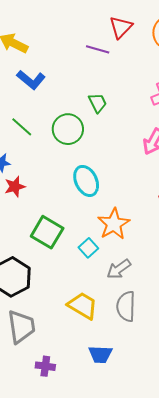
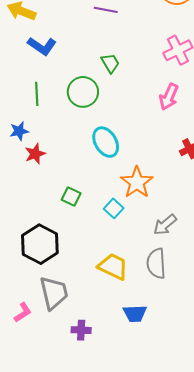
green line: (22, 127) -> (37, 94), turned 50
green square: (47, 232) -> (71, 197), size x0.6
gray arrow: (119, 269) -> (165, 225), moved

